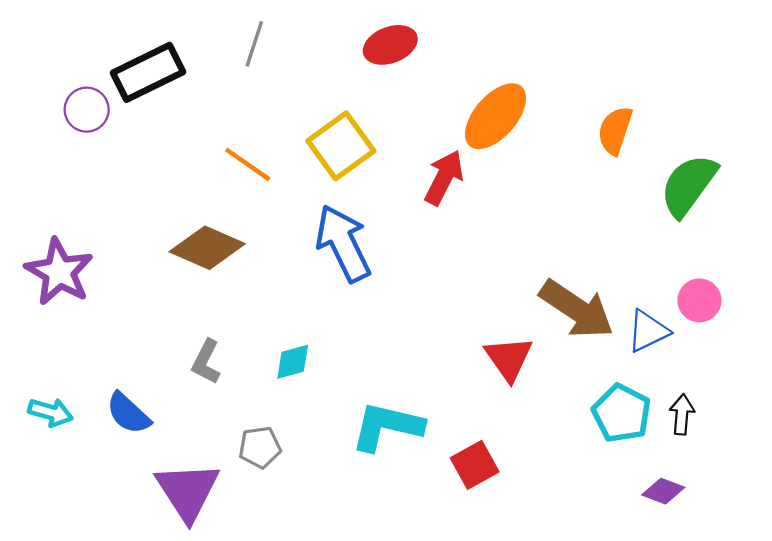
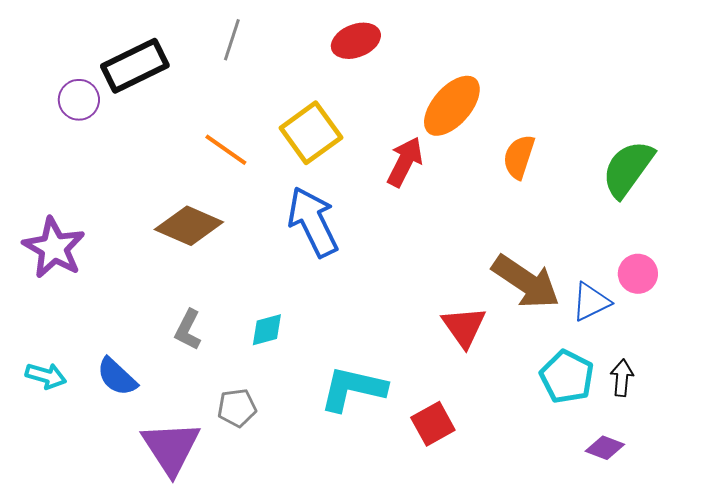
orange semicircle: (615, 130) -> (519, 157), moved

